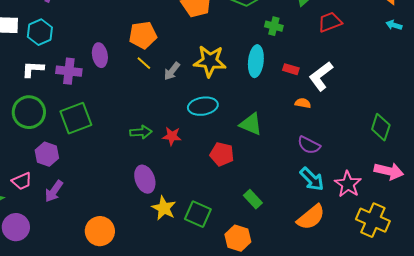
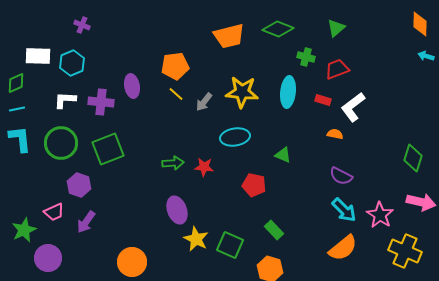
red trapezoid: (330, 22) -> (337, 69), moved
green triangle: (251, 124) -> (283, 155), size x0.7
green rectangle: (253, 199) -> (274, 230), moved

